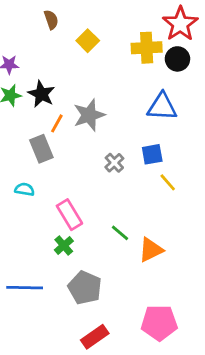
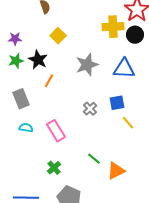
yellow square: (88, 41) -> (58, 36), moved
gray star: (89, 115) -> (87, 65), moved
gray rectangle: (41, 149) -> (21, 99), moved
pink rectangle: (69, 215) -> (56, 131), moved

